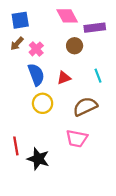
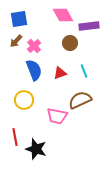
cyan line: (98, 76) -> (84, 71), moved
yellow circle: (43, 103) -> (24, 100), moved
pink trapezoid: (77, 139) -> (57, 116), moved

